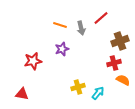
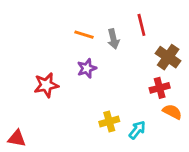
red line: (101, 18) -> (141, 25), turned -63
brown cross: (120, 41) -> (168, 57), turned -36
red triangle: (22, 94) -> (17, 138), moved

